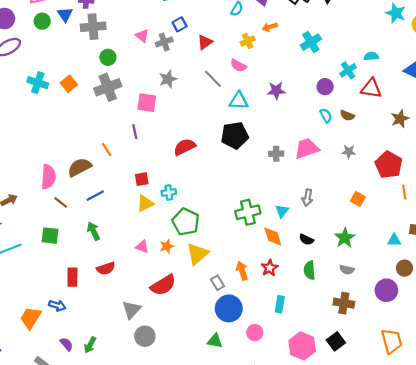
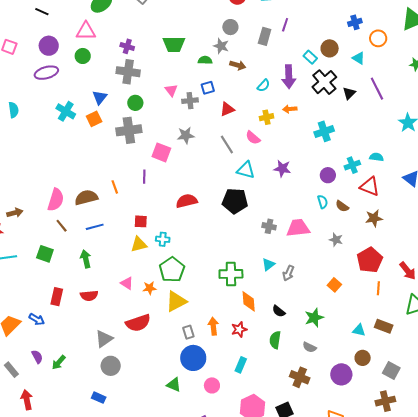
blue triangle: (65, 15) -> (100, 97), moved
brown star: (400, 119) -> (374, 218), moved
cyan triangle: (282, 211) -> (268, 265), moved

